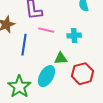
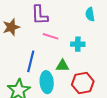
blue line: (24, 45) -> (31, 61), moved
cyan ellipse: (46, 76) -> (47, 82), turned -40

